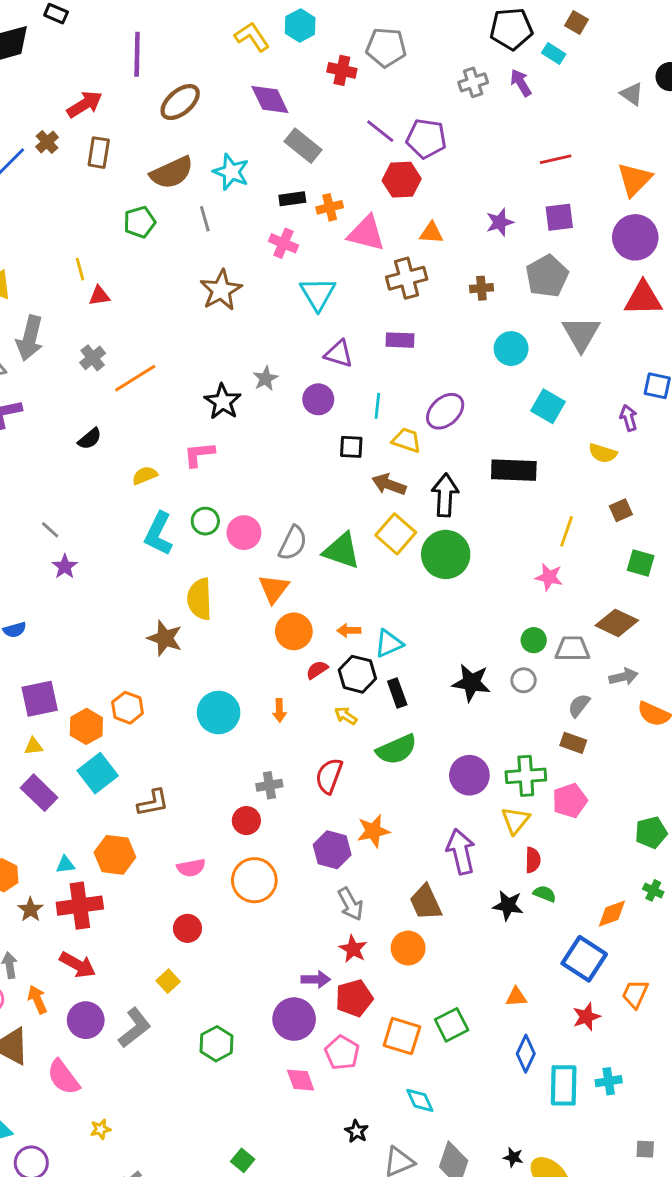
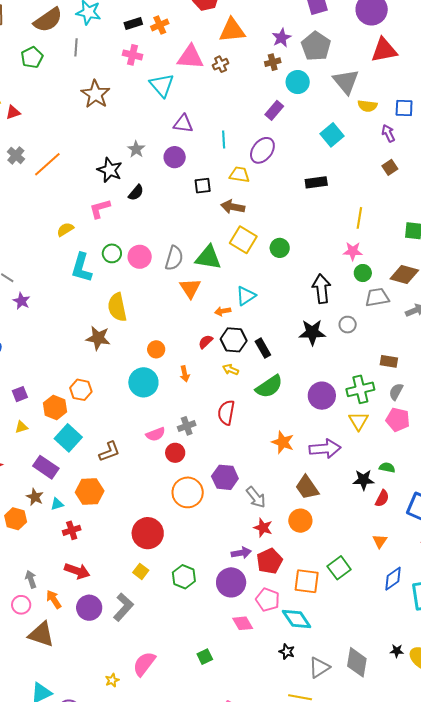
gray line: (205, 219) -> (76, 47), turned 30
purple star: (500, 222) -> (282, 38), moved
pink triangle: (366, 233) -> (190, 57), moved
orange triangle: (431, 233) -> (232, 30), size x1.6
brown cross: (407, 278) -> (221, 64), size x0.6
purple rectangle: (400, 340) -> (274, 110), moved, turned -42
cyan circle: (511, 349) -> (298, 82), moved
cyan line: (377, 406) -> (224, 139), moved
cyan square: (548, 406) -> (332, 135), turned 30
black semicircle: (90, 439) -> (136, 193), moved
yellow semicircle: (603, 453) -> (367, 106), moved
black rectangle: (514, 470) -> (316, 182), size x0.7
black arrow: (445, 495) -> (322, 289), moved
brown square: (621, 510) -> (390, 167), moved
green circle: (446, 554) -> (280, 248), size x0.6
orange triangle: (274, 589) -> (190, 288), moved
orange circle: (294, 631) -> (156, 349), moved, size x0.7
green circle: (534, 640) -> (363, 273), moved
cyan triangle: (389, 644) -> (246, 296), moved
purple square: (40, 699) -> (20, 394), size x0.6
gray semicircle: (579, 705) -> (396, 392), moved
purple rectangle: (39, 793) -> (46, 467), moved
pink pentagon: (570, 801) -> (398, 420), moved, turned -30
orange star: (373, 831) -> (283, 442), moved, turned -30
purple hexagon: (332, 850) -> (225, 477), moved
purple arrow: (461, 852) -> (325, 449), turned 108
red semicircle: (533, 860) -> (382, 498), moved, turned 36
pink semicircle: (191, 868) -> (156, 434), moved
red cross: (80, 906) -> (72, 530), size x0.6
brown star: (30, 910) -> (35, 497), moved
red circle: (187, 928) -> (148, 533), size x1.6
orange triangle: (516, 997) -> (380, 541), turned -42
green hexagon: (217, 1044) -> (184, 577), moved
blue diamond: (526, 1054) -> (393, 579), turned 40
pink semicircle: (63, 1077) -> (144, 664), moved, turned 84
cyan diamond: (420, 1100) -> (297, 619), moved, size x1.4
green square: (243, 1160) -> (205, 657), moved, turned 35

